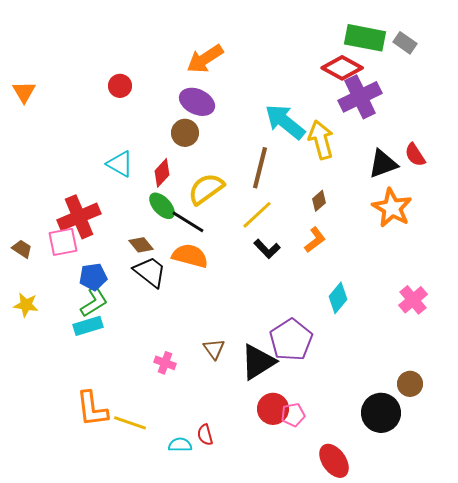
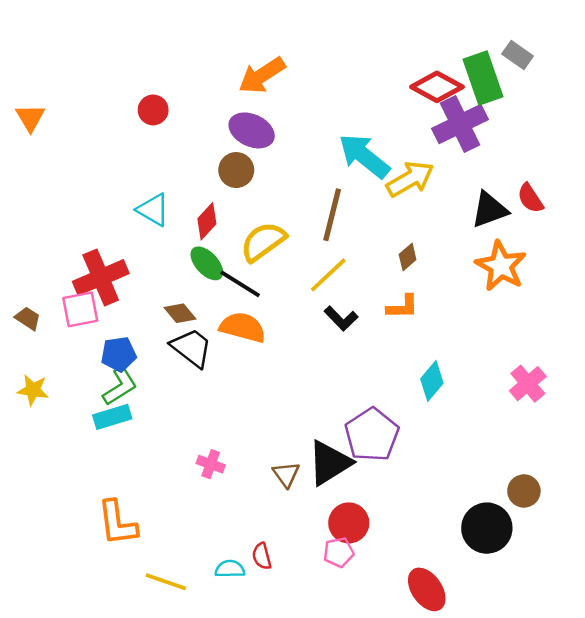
green rectangle: (365, 38) -> (483, 78), moved, turned 60
yellow arrow: (321, 140) -> (410, 179), turned 75
orange L-shape: (315, 240) -> (402, 307), turned 36
brown triangle: (214, 349) -> (286, 474), moved
pink pentagon: (293, 415) -> (339, 552), moved
yellow line: (130, 423) -> (166, 582), moved

